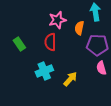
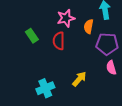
green rectangle: (19, 44) -> (32, 36), moved
cyan cross: (44, 71) -> (45, 88), moved

